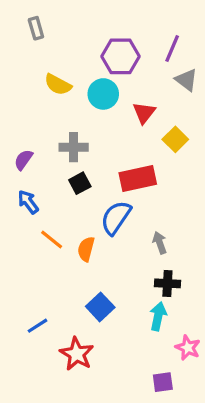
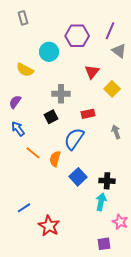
yellow semicircle: (58, 85) -> (25, 70), moved
cyan circle: (103, 94) -> (49, 52), moved
gray cross: (74, 147) -> (61, 94), moved
red rectangle: (138, 179) -> (88, 114), size x0.6
gray arrow: (160, 243) -> (116, 132), moved
blue square: (100, 307) -> (78, 177), moved

